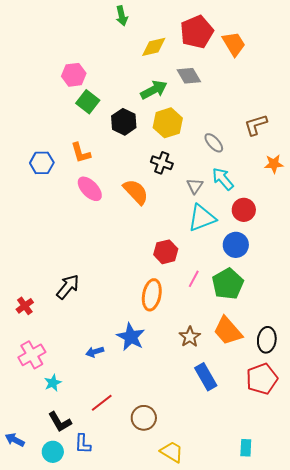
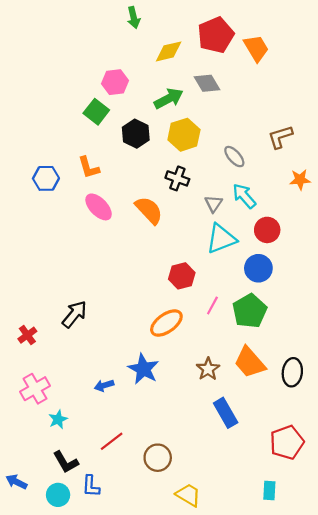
pink hexagon: (74, 75) -> (115, 82), moved
orange ellipse: (152, 295) -> (166, 323), turned 44
red pentagon: (262, 379) -> (287, 442), moved

